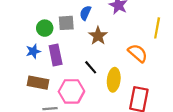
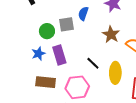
brown star: (98, 36) -> (111, 34), moved

